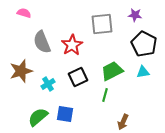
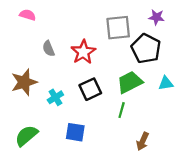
gray semicircle: (42, 42) -> (48, 49), size x0.6
black pentagon: (144, 44) -> (146, 49), moved
green semicircle: (38, 117) -> (26, 136), moved

